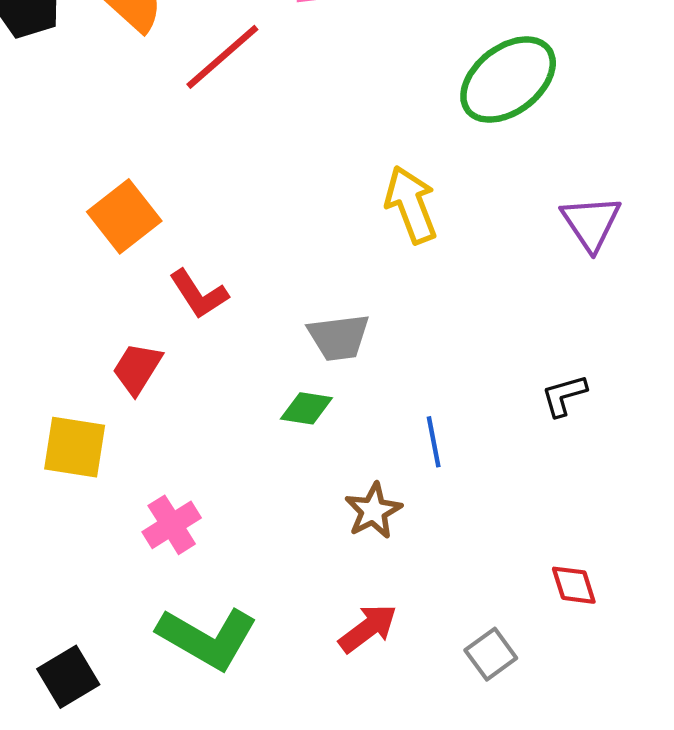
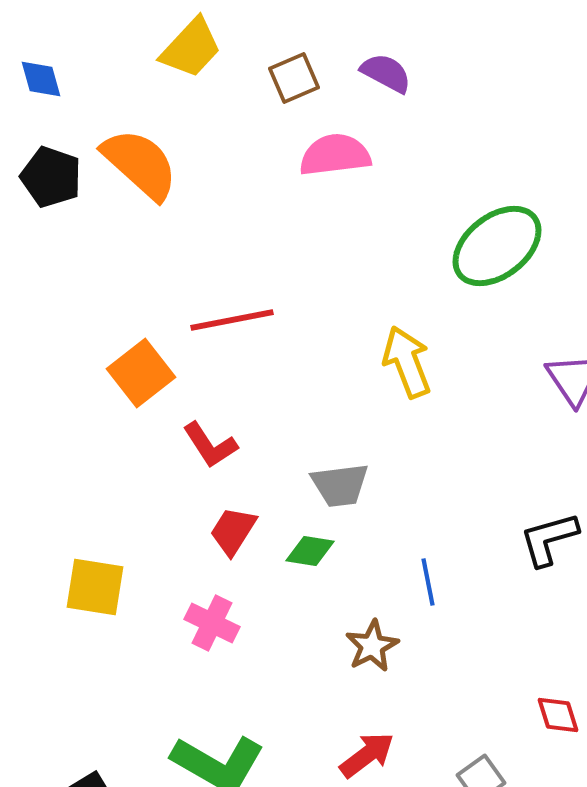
red line: (222, 57) -> (232, 320), moved, turned 30
red trapezoid: (137, 368) -> (233, 531), moved
black L-shape: (564, 395) -> (549, 539), size x1.4
pink cross: (172, 525) -> (212, 623), moved, turned -32

